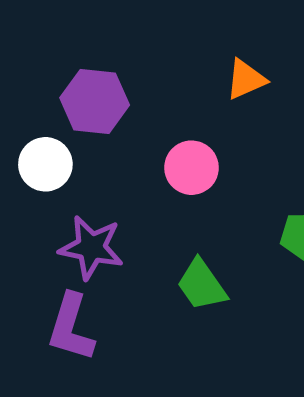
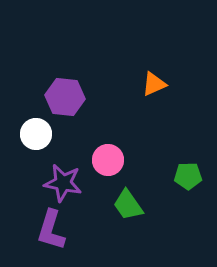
pink circle: (191, 168) -> (108, 160), moved

